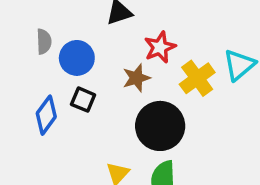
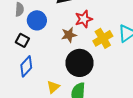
black square: (83, 100) -> (22, 40), moved
blue diamond: (46, 115) -> (26, 66), moved

